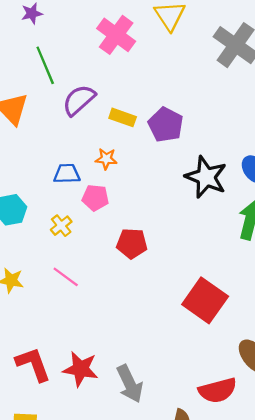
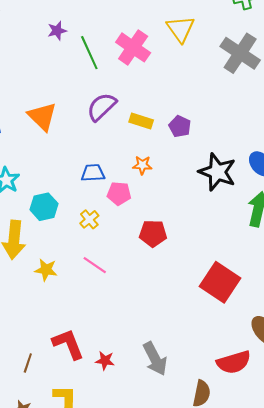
green line: (45, 65) -> (89, 53), moved
purple pentagon: (166, 125) -> (180, 126), size x0.7
orange star: (106, 159) -> (142, 165), moved
red star: (81, 369) -> (105, 361), moved, size x0.6

